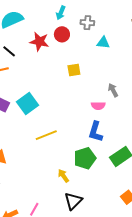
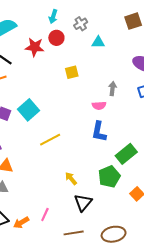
gray cross: (87, 23) -> (81, 24), turned -32
gray arrow: (113, 90) -> (112, 89), turned 40
green pentagon: (85, 158) -> (109, 177), moved

